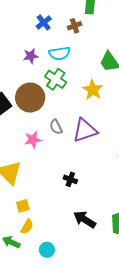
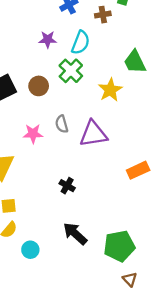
cyan semicircle: (60, 53) -> (81, 43), turned -70
brown circle: (30, 98) -> (39, 86), size x0.6
cyan circle: (47, 250) -> (30, 250), moved

